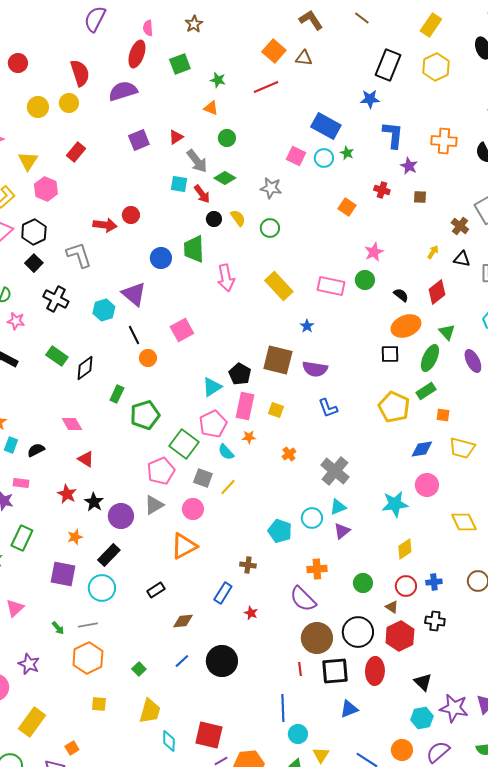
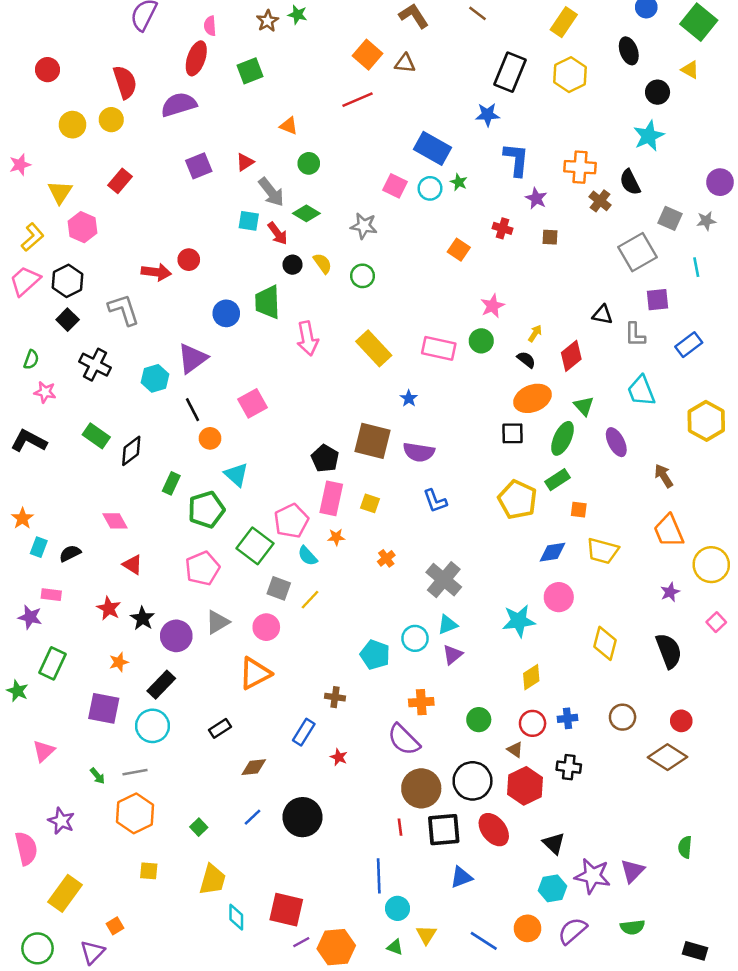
green star: (218, 80) -> (298, 15), moved
brown cross: (460, 226) -> (600, 201), moved
yellow arrow: (433, 252) -> (535, 333), moved
purple triangle: (134, 294) -> (192, 358), turned 44
cyan triangle: (212, 387) -> (236, 475), moved, turned -45
pink pentagon: (161, 471) -> (202, 568), moved
yellow diamond: (464, 522) -> (605, 643), turned 40
red ellipse: (375, 671) -> (494, 830), turned -40

